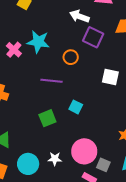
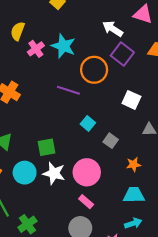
orange circle: (71, 57) -> (94, 70), size x1.6
green square: (47, 118) -> (47, 147), moved
white star: (55, 159) -> (54, 173), size x1.5
gray square: (103, 165) -> (111, 141), moved

